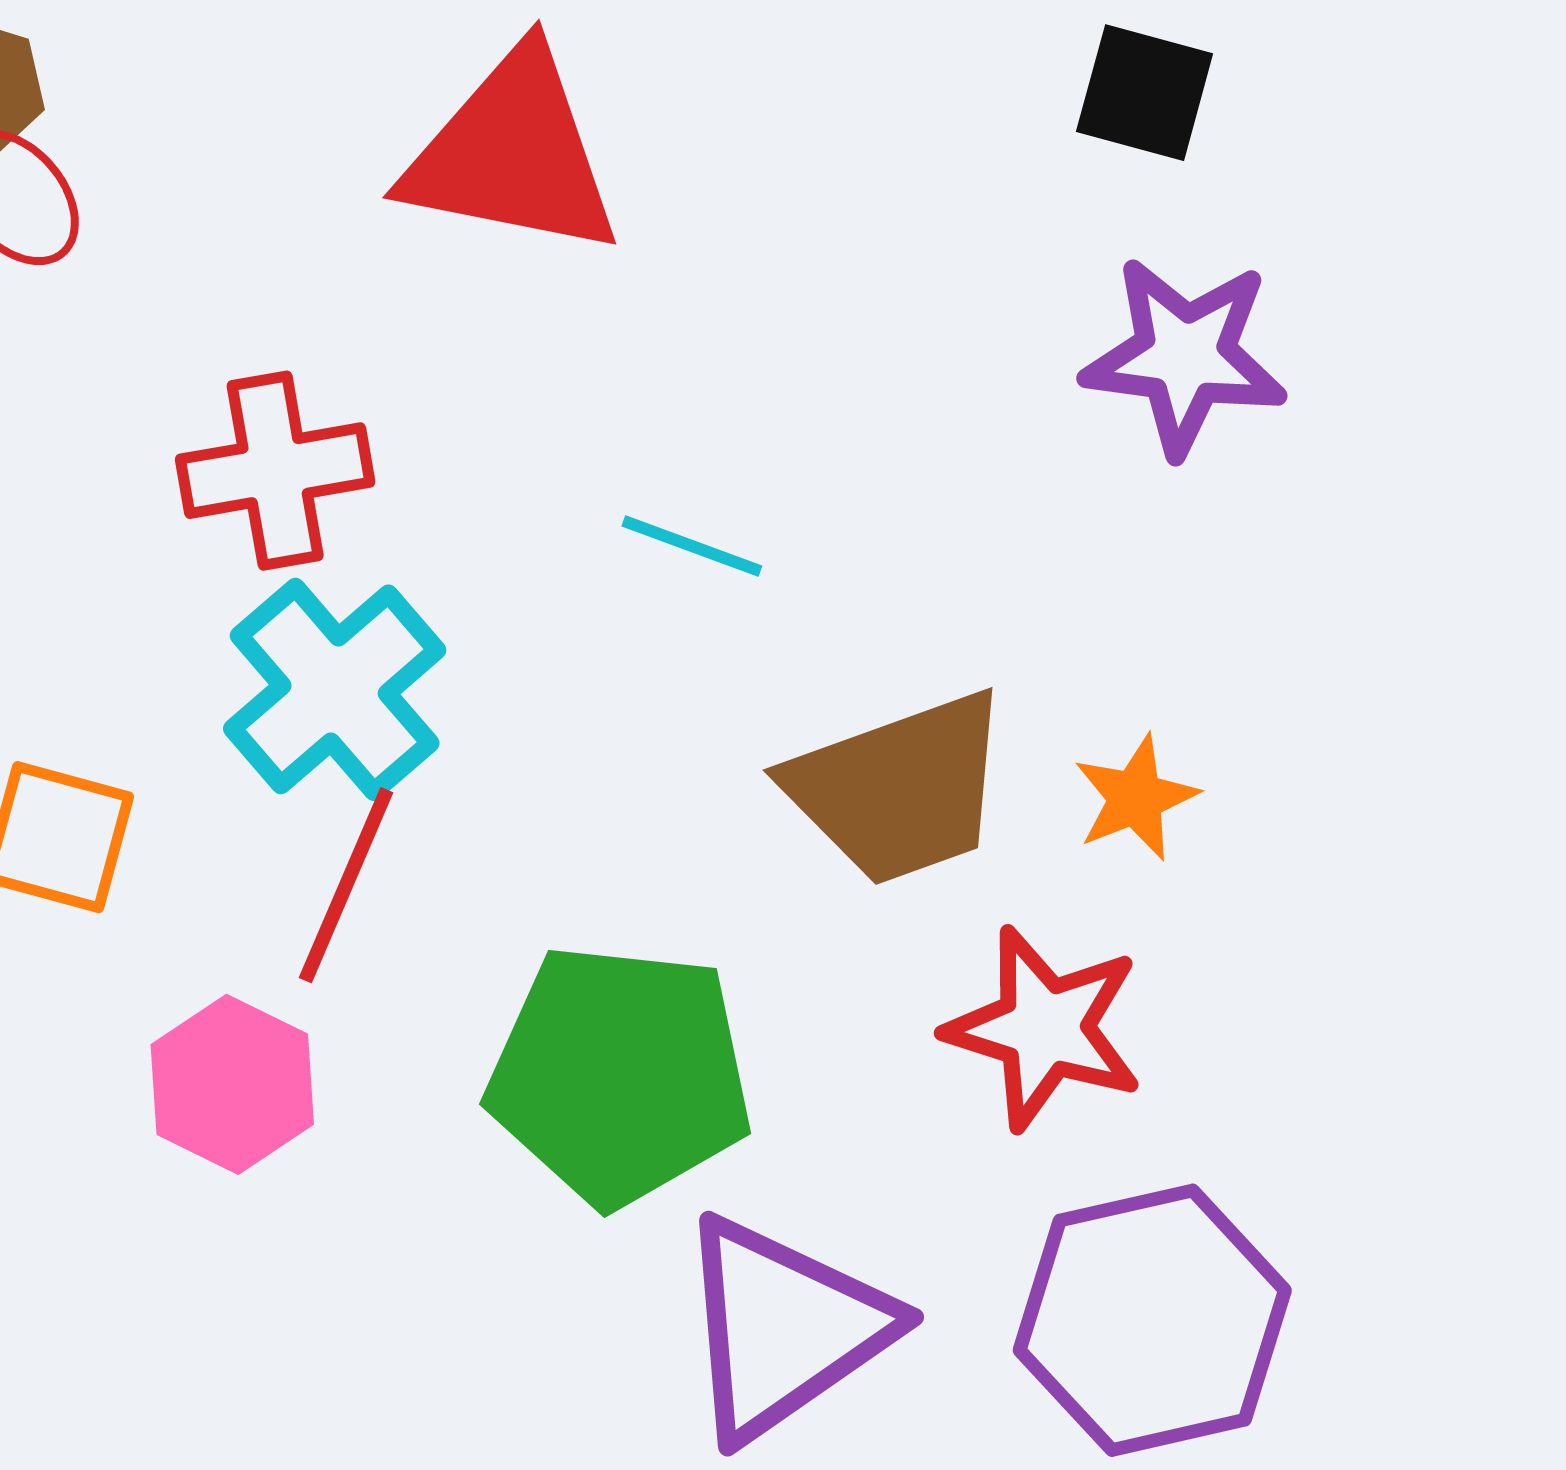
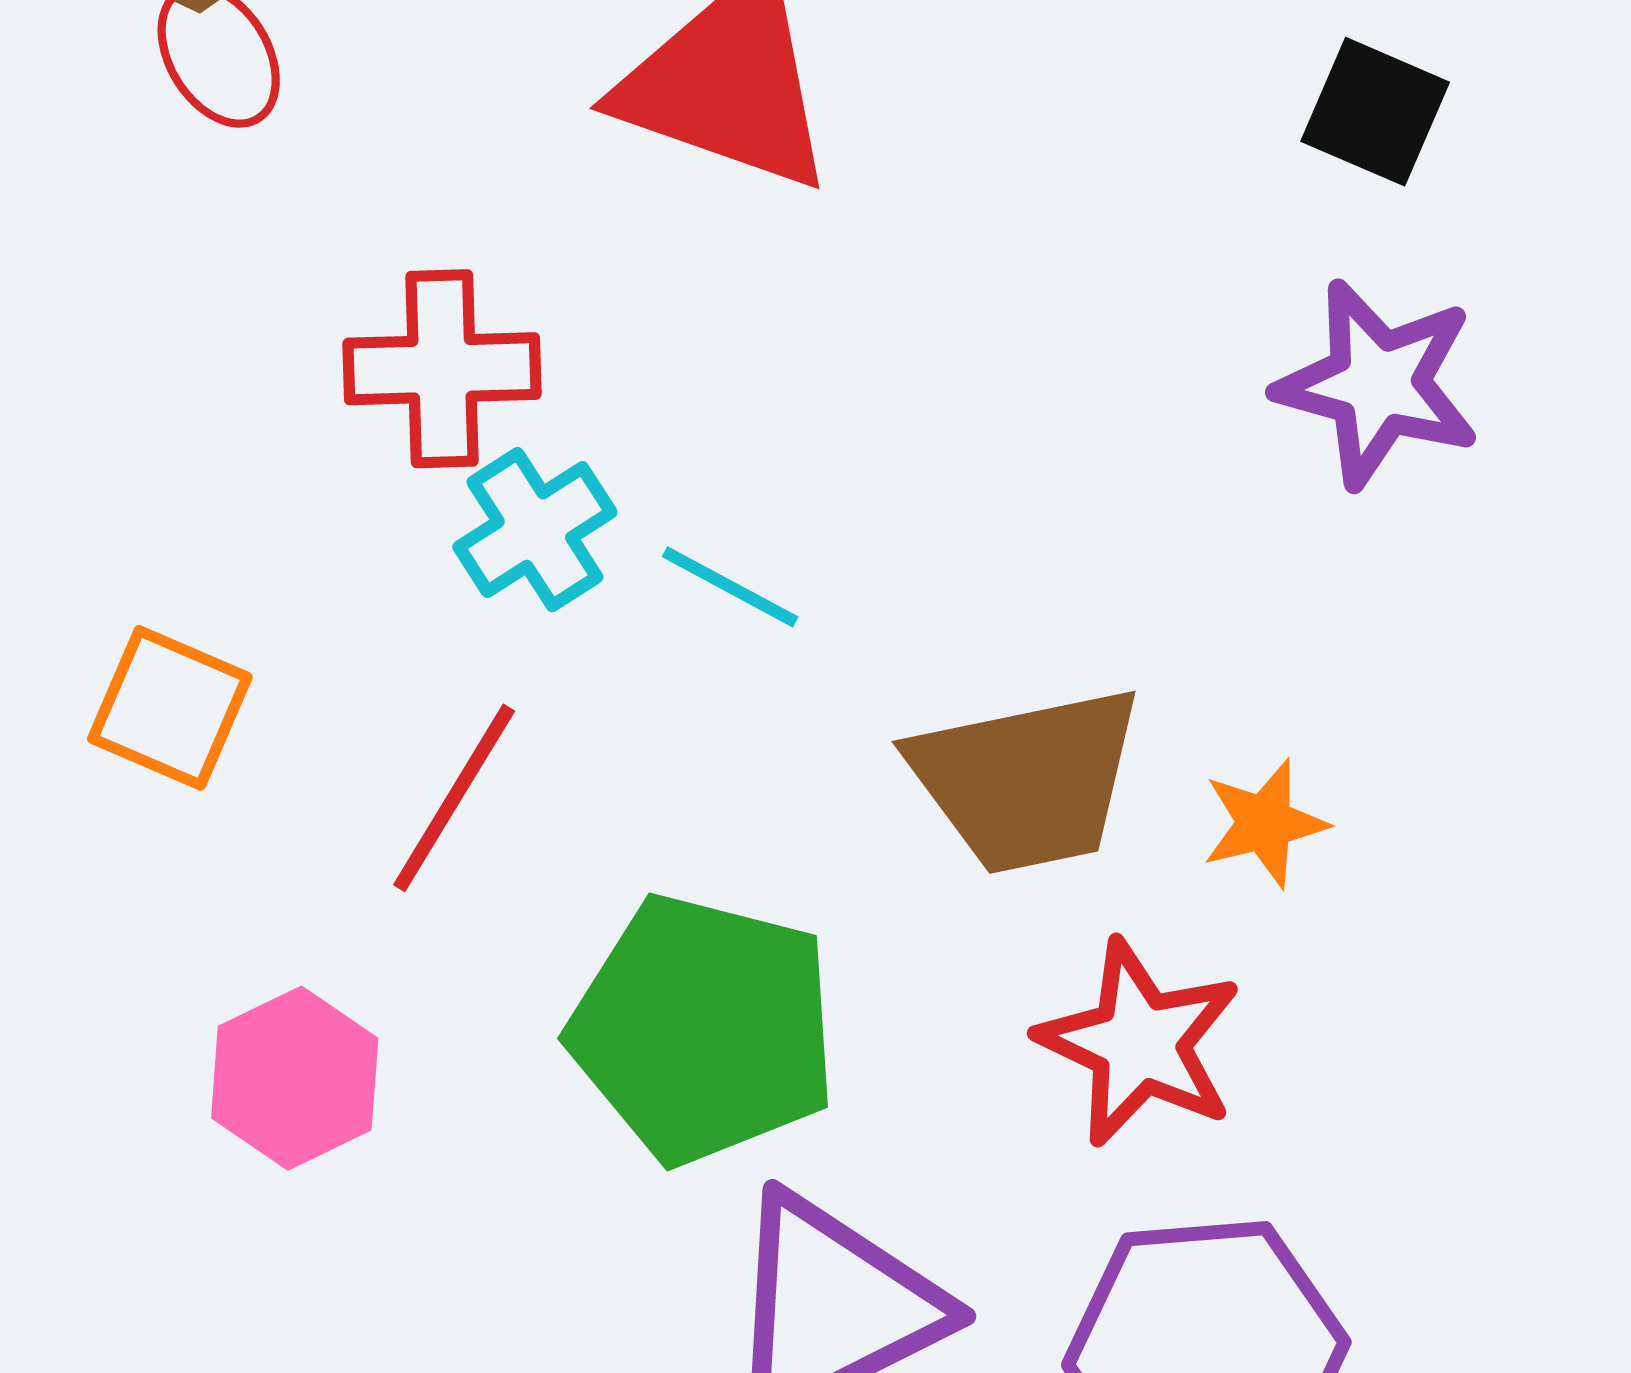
cyan line: (692, 546) -> (730, 587), moved
cyan cross: (335, 689) -> (535, 530), moved, size x0.7
pink hexagon: (232, 1084) -> (295, 1078), moved

